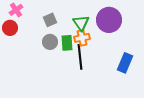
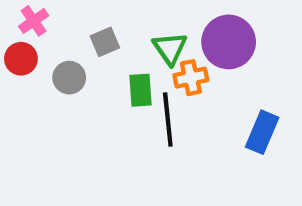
orange cross: (82, 38) -> (191, 78), moved
gray circle: (50, 42) -> (69, 78), moved

